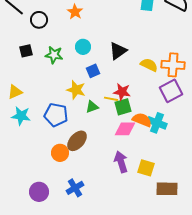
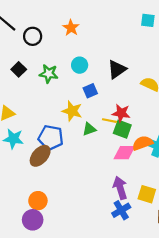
black square: (26, 51) -> (19, 69), turned -32
green square: (123, 107) -> (122, 129), turned 36
orange semicircle: (142, 120) -> (143, 143), turned -42
brown ellipse: (77, 141) -> (40, 156), moved
orange circle: (60, 153) -> (38, 201), moved
blue cross: (75, 188) -> (121, 210), moved

